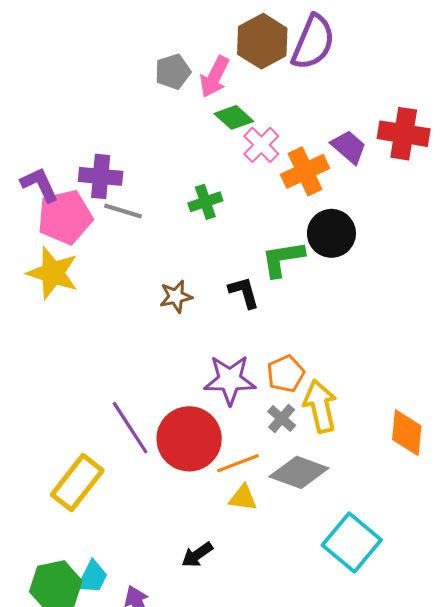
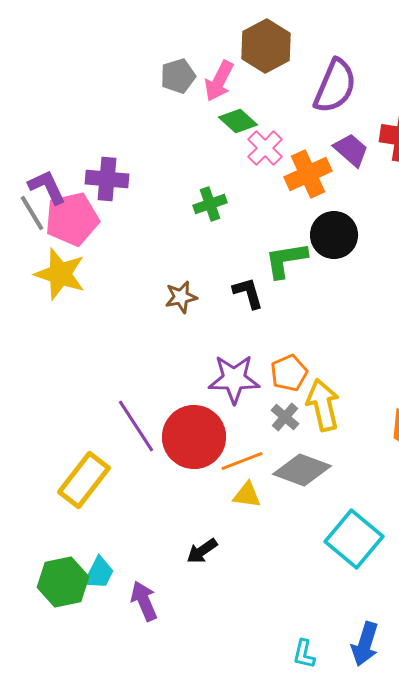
purple semicircle: (313, 42) -> (335, 86), moved
gray line: (123, 211) -> (32, 213), moved, turned 42

